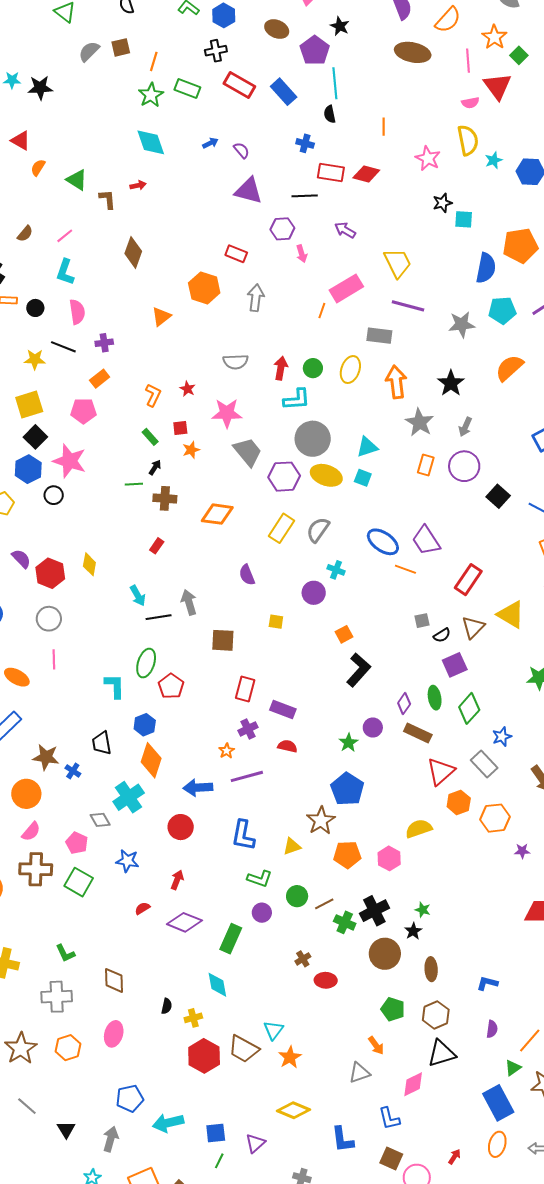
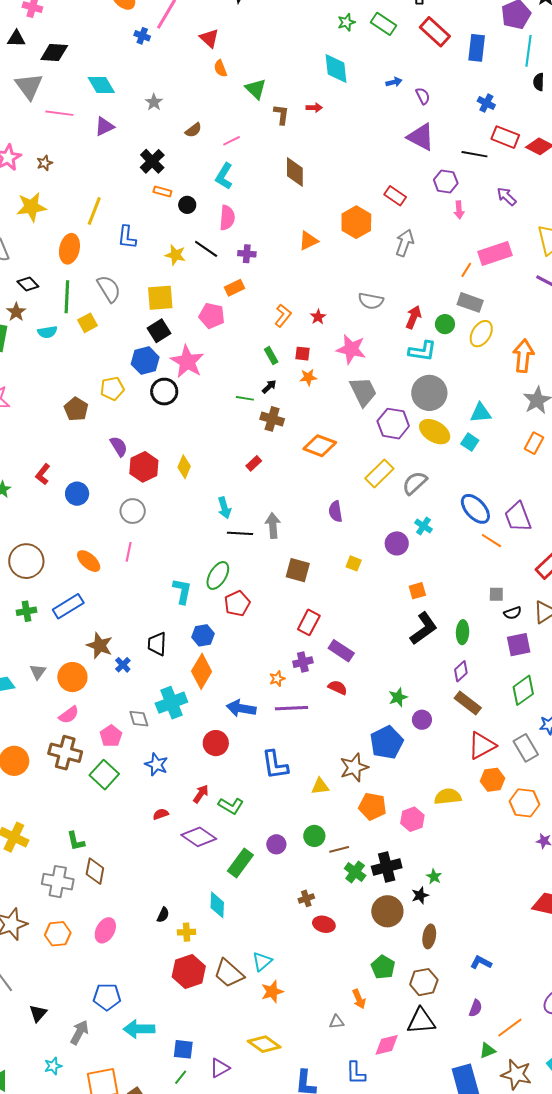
blue rectangle: (284, 92) -> (477, 48), turned 36
green star: (151, 95) -> (346, 22), size x0.7
black semicircle: (330, 114) -> (539, 82), moved
orange semicircle: (38, 168) -> (220, 68), turned -66
brown diamond: (133, 252) -> (295, 172), turned -32
gray rectangle: (379, 336) -> (470, 302), moved
black circle: (54, 495) -> (164, 392), size x1.4
green ellipse: (435, 698) -> (463, 632), moved
purple circle: (373, 728) -> (422, 720), moved
blue L-shape: (243, 835) -> (275, 765), turned -32
green L-shape: (260, 879) -> (231, 806), moved
brown diamond: (114, 980) -> (95, 871), moved
gray triangle: (359, 1073) -> (337, 1022), size x0.7

